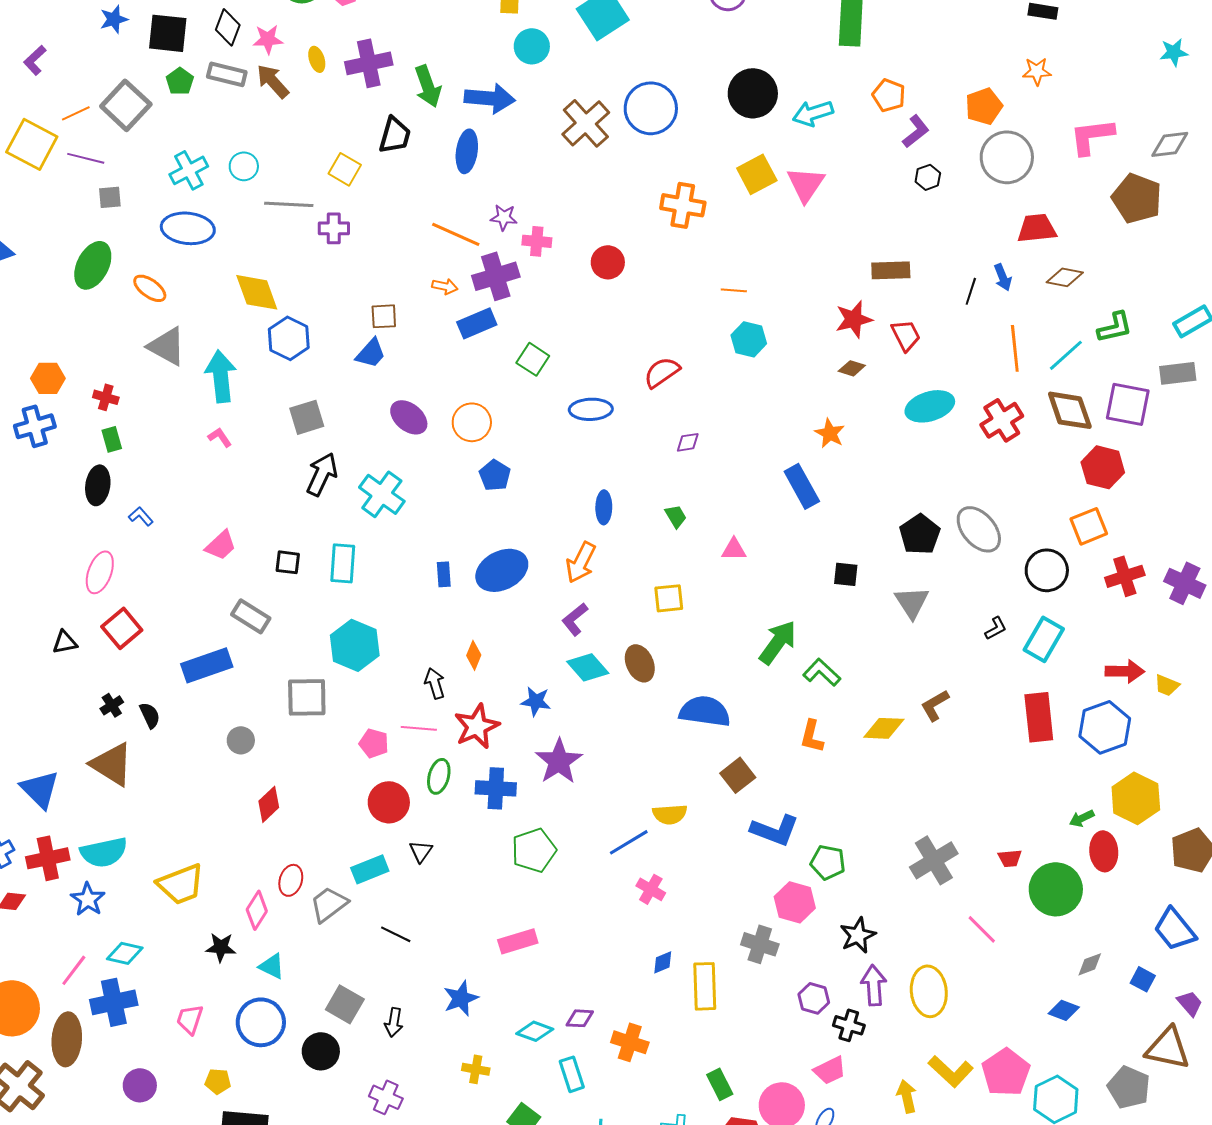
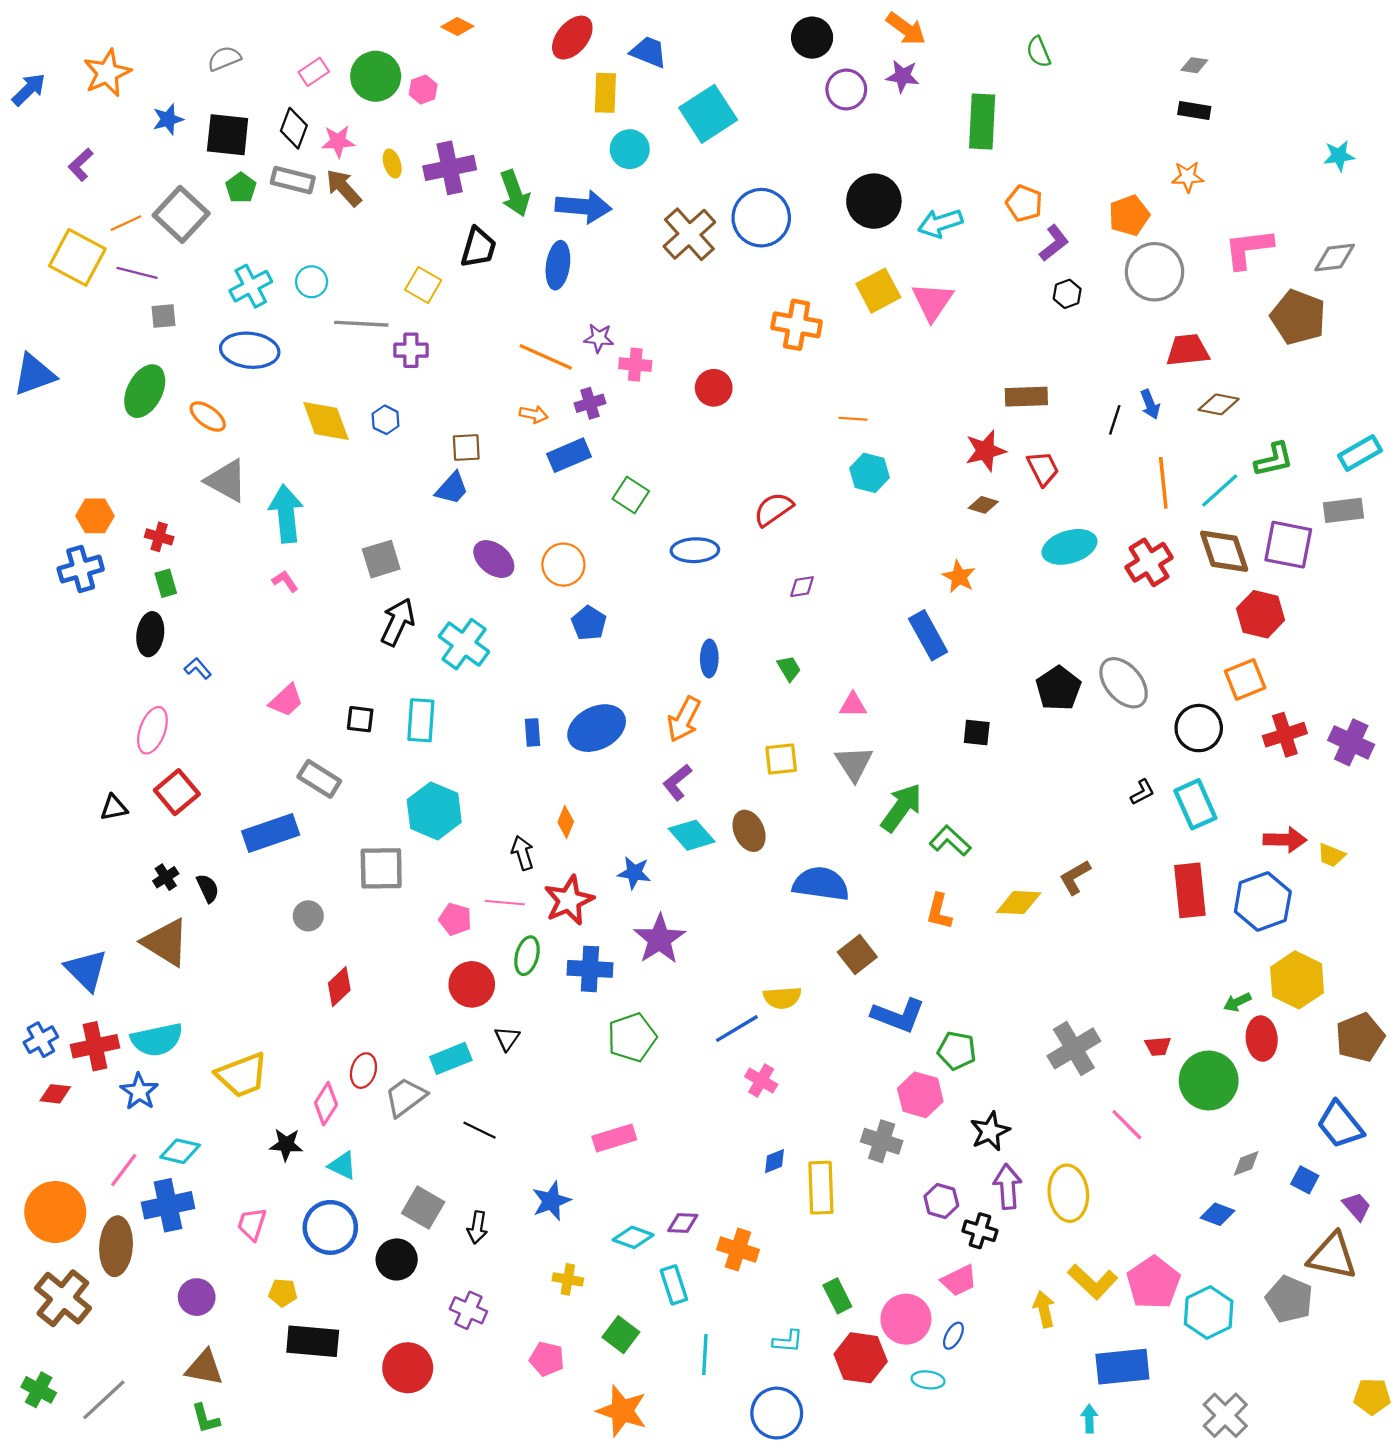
purple cross: (496, 276) -> (590, 403), size x0.6
blue hexagon: (289, 338) -> (386, 420), moved, size x0.6
gray triangle: (912, 602) -> (854, 763), moved
cyan rectangle: (1044, 639) -> (1195, 804), turned -54

